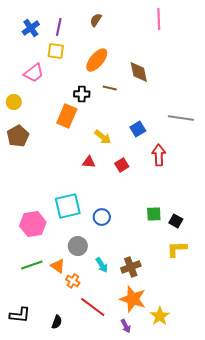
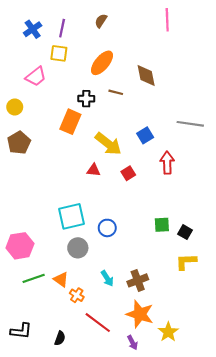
yellow arrow: (103, 137) -> (108, 144), size x1.5
pink hexagon: (33, 224) -> (20, 246), moved
gray circle: (78, 246) -> (78, 248), moved

